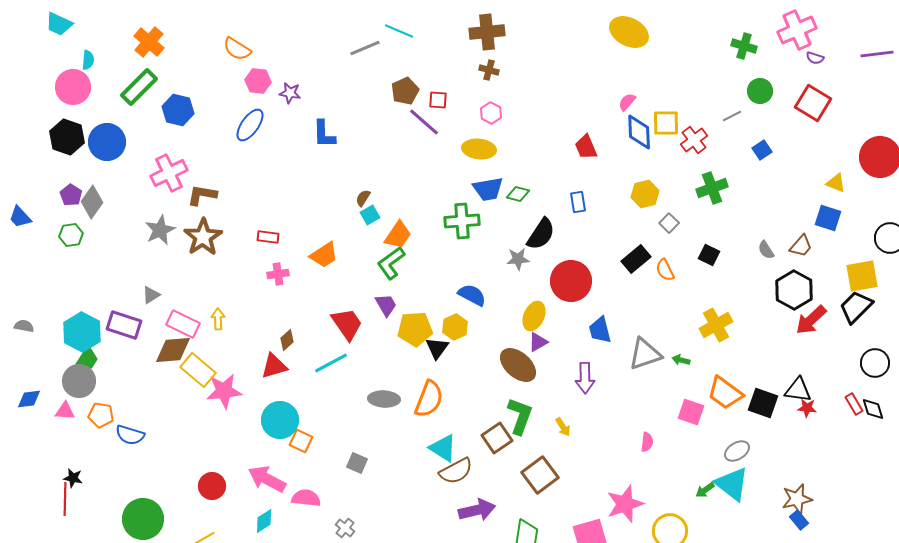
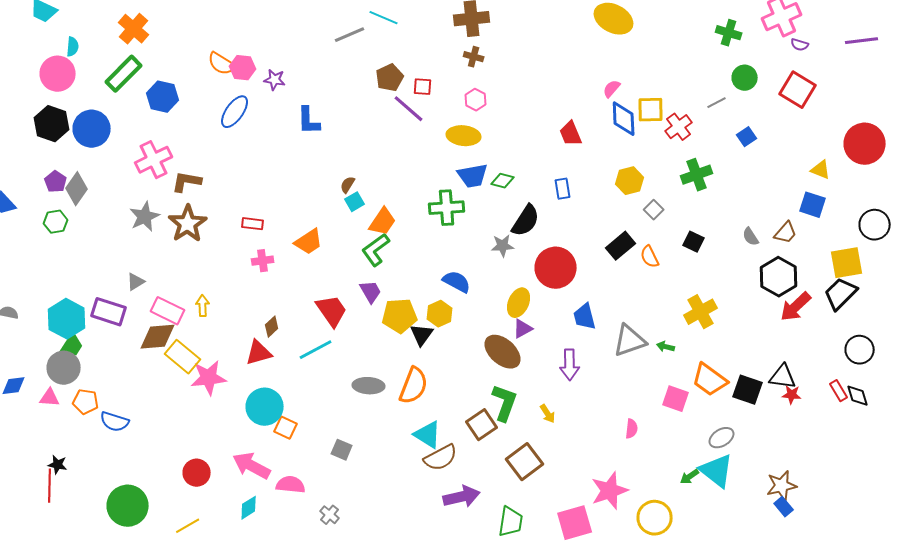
orange semicircle: (237, 49) -> (222, 64), moved

